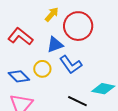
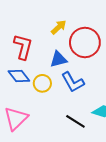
red L-shape: (20, 36) -> (23, 47), turned 60
blue diamond: (19, 76) -> (19, 76), moved

